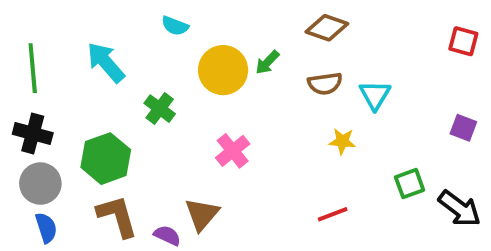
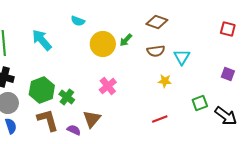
green cross: (160, 109) -> (67, 97), moved

